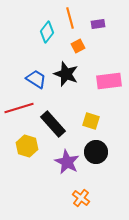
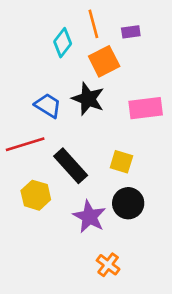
orange square: (78, 46) -> (104, 61), size x1.6

